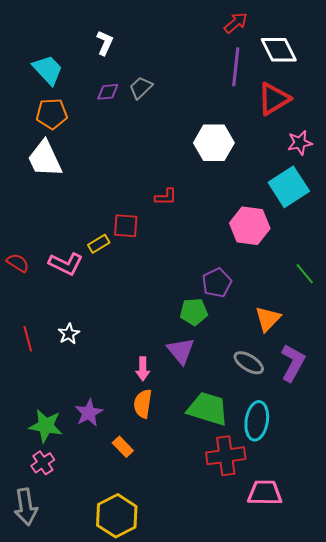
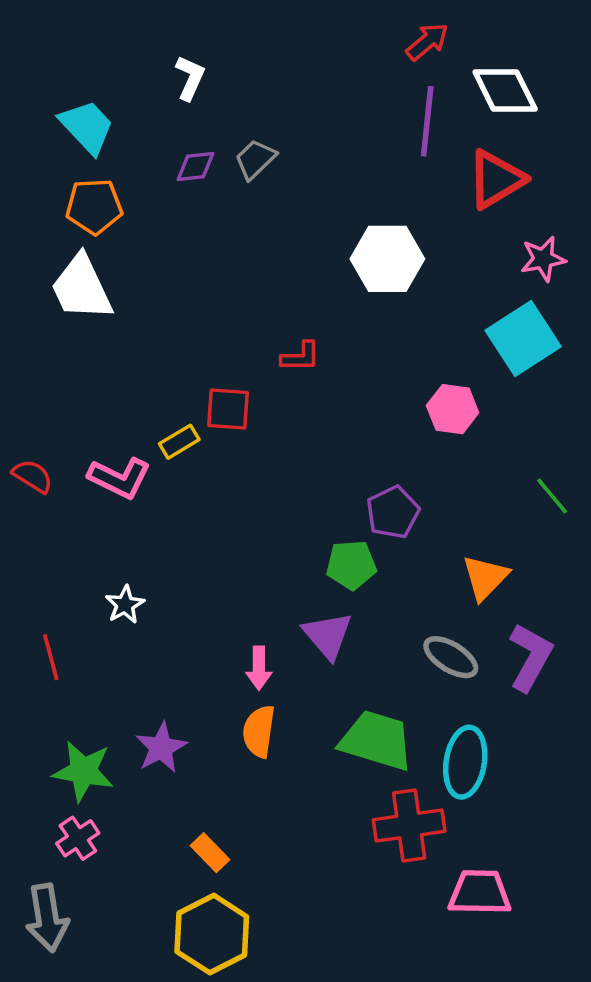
pink hexagon: (250, 226) -> (453, 409), size x0.7
red line: (28, 339) -> (51, 657), moved
orange rectangle: (123, 447) -> (210, 853), moved

